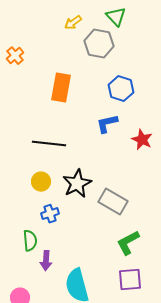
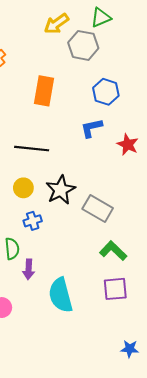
green triangle: (116, 17) -> (101, 18), turned 50
yellow arrow: (73, 23) -> (56, 24), size x1.4
green L-shape: (128, 243) -> (113, 251), turned 72

